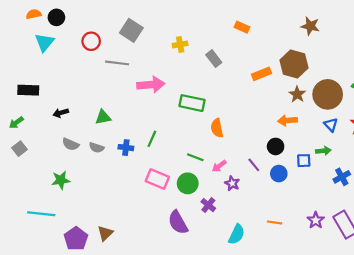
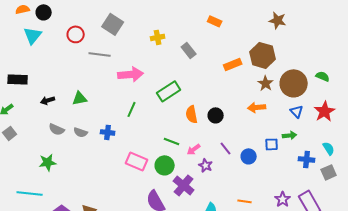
green rectangle: (192, 103) -> (169, 91), turned -45
green triangle: (103, 117) -> (80, 98), moved
green line: (152, 139) -> (132, 109), moved
black circle: (276, 146) -> (216, 115), moved
blue cross: (342, 177) -> (307, 159), turned 35
purple cross: (208, 205) -> (184, 185), size x1.5

